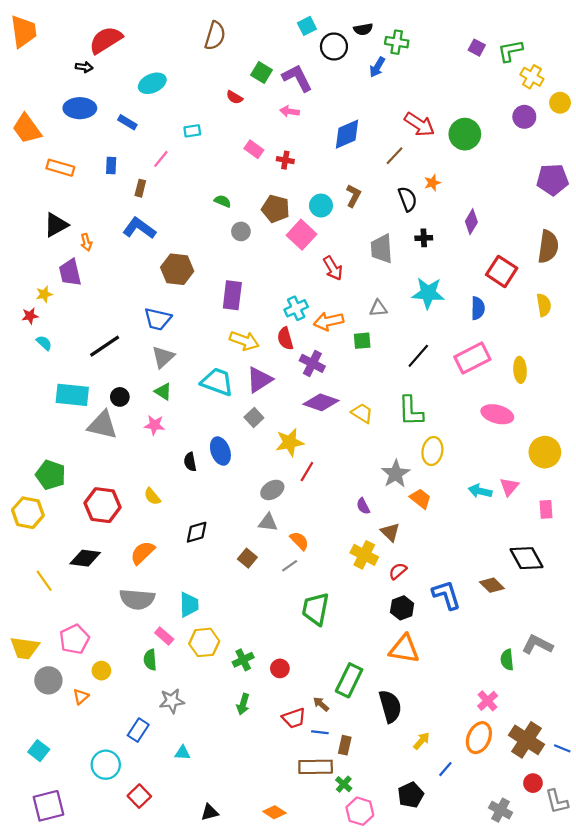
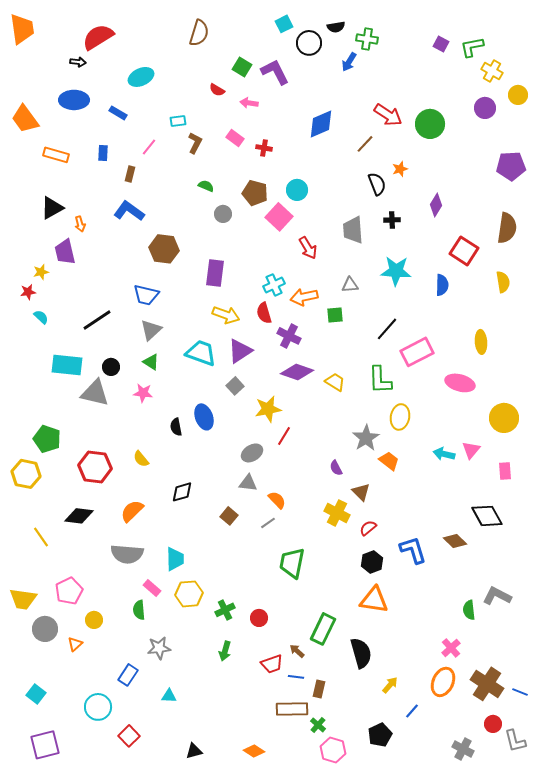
pink arrow: (290, 111) -> (249, 103), moved
brown L-shape: (353, 196) -> (195, 143), moved
pink rectangle: (472, 358) -> (417, 352), moved

